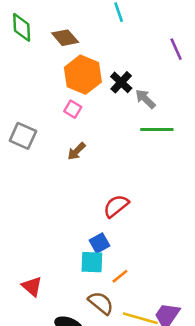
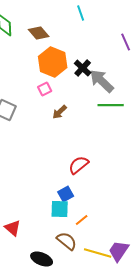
gray arrow: (145, 99) -> (102, 81), size x1.5
pink square: (73, 109) -> (45, 89), turned 32
brown arrow: (77, 151) -> (60, 112), moved

